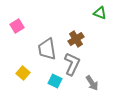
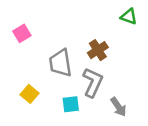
cyan square: (55, 81) -> (71, 104), turned -32

